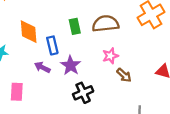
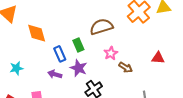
green rectangle: (75, 26) -> (78, 45), moved
orange diamond: (29, 32) -> (37, 33), moved

